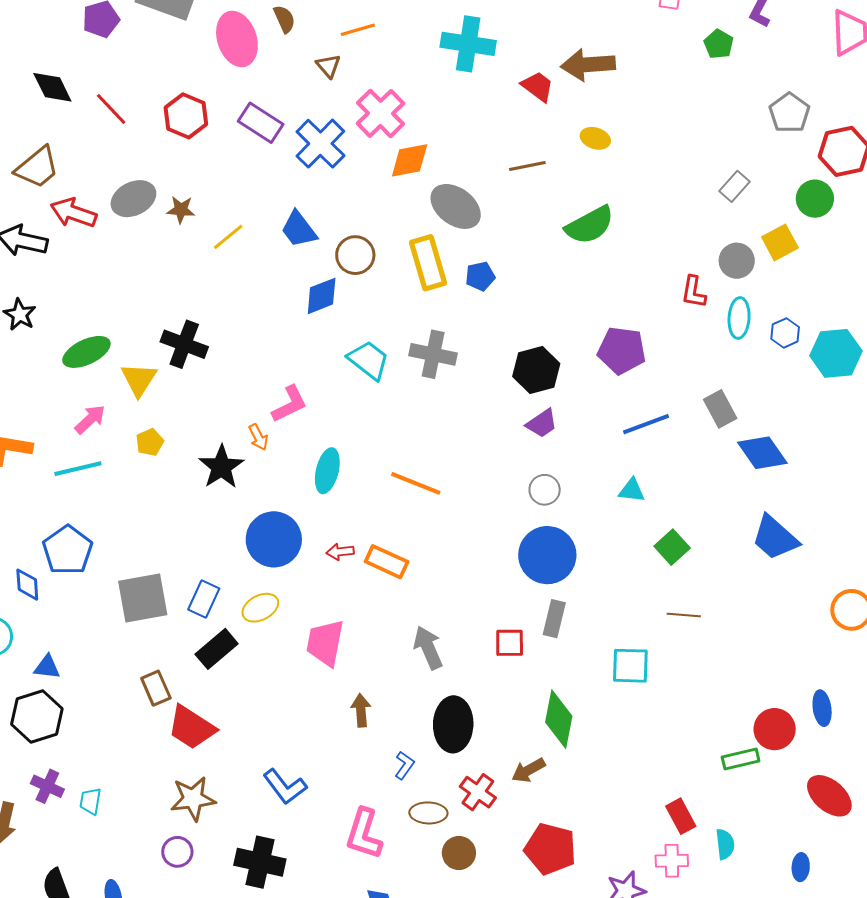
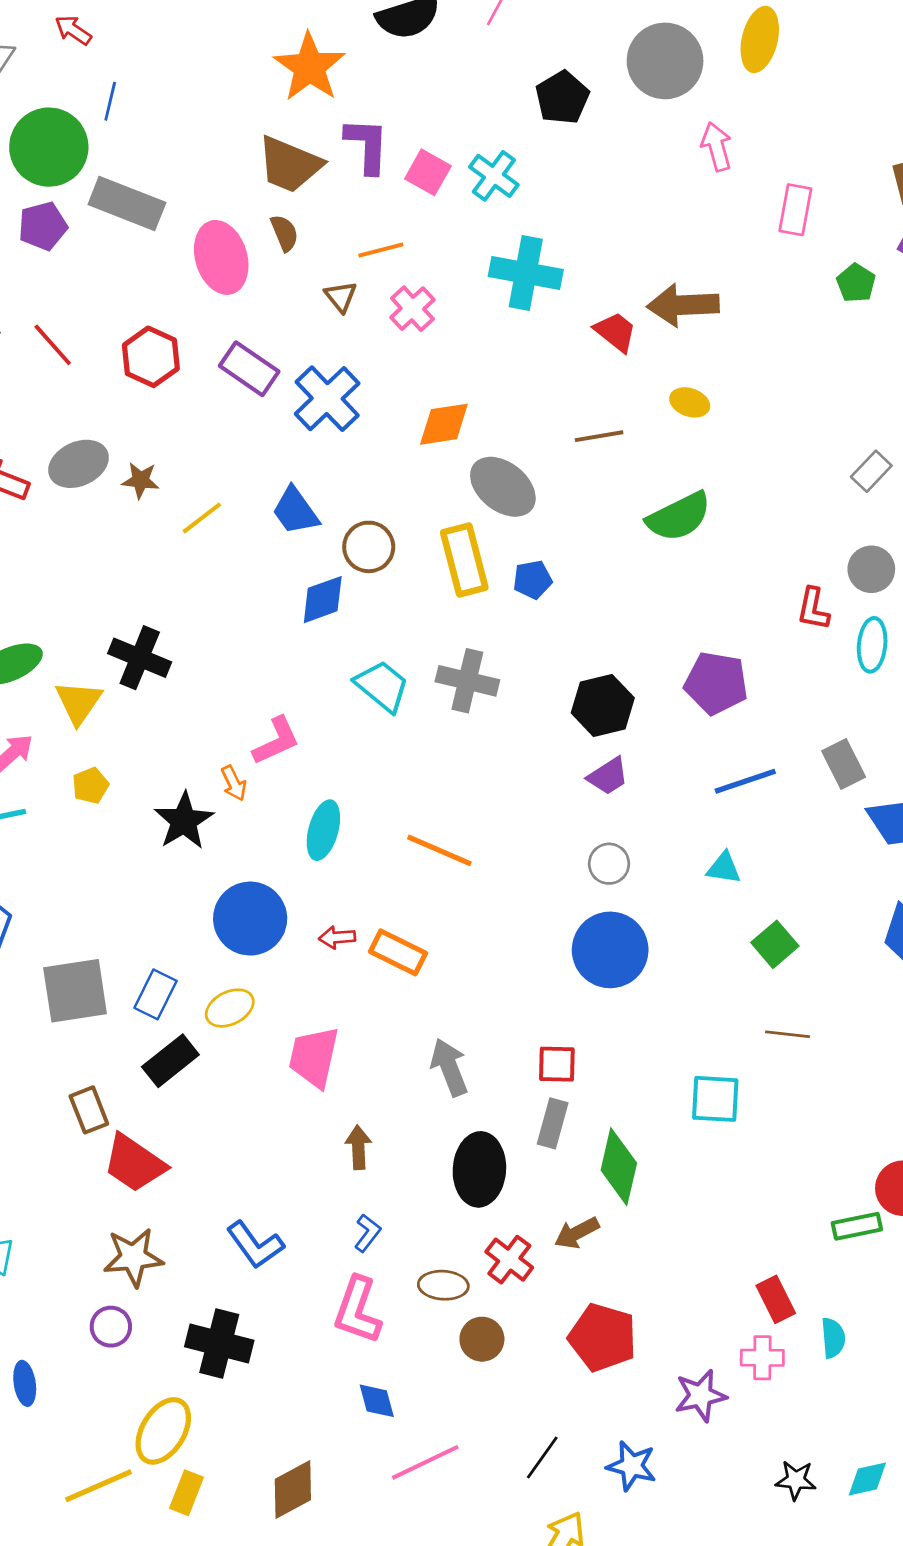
pink cross: (380, 113) -> (412, 309), moved, size x0.7
gray rectangle: (554, 619) -> (553, 1123), moved
blue L-shape: (404, 765) -> (367, 1233), moved

